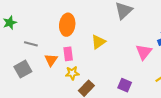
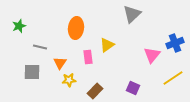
pink rectangle: (68, 54) -> (88, 57), moved
gray square: (23, 69) -> (32, 72), turned 30
yellow star: (72, 73) -> (69, 80), moved

